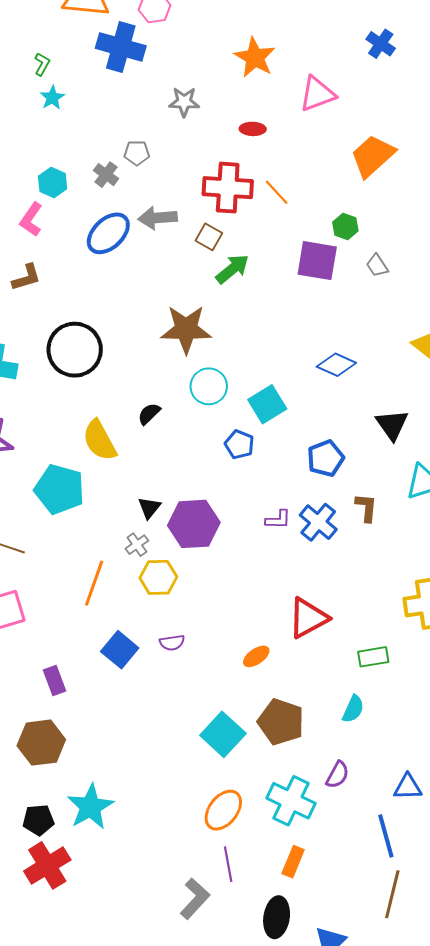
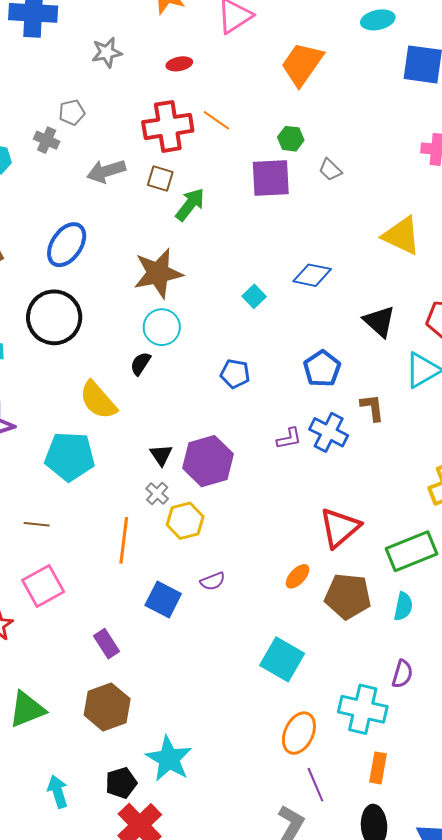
blue ellipse: (108, 233) -> (67, 245), moved
cyan circle: (209, 386) -> (162, 327), moved
cyan square: (267, 404) -> (254, 296), moved, size x0.6
green rectangle: (373, 657) -> (412, 551), size x1.6
brown pentagon: (281, 722) -> (348, 596), moved

